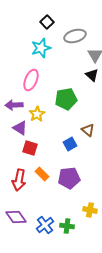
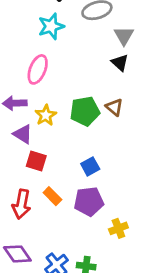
green pentagon: (66, 99) -> (85, 111), moved
brown triangle: (88, 130) -> (114, 107), moved
blue square: (70, 144) -> (90, 166), moved
yellow cross: (90, 210) -> (118, 228), moved, turned -32

